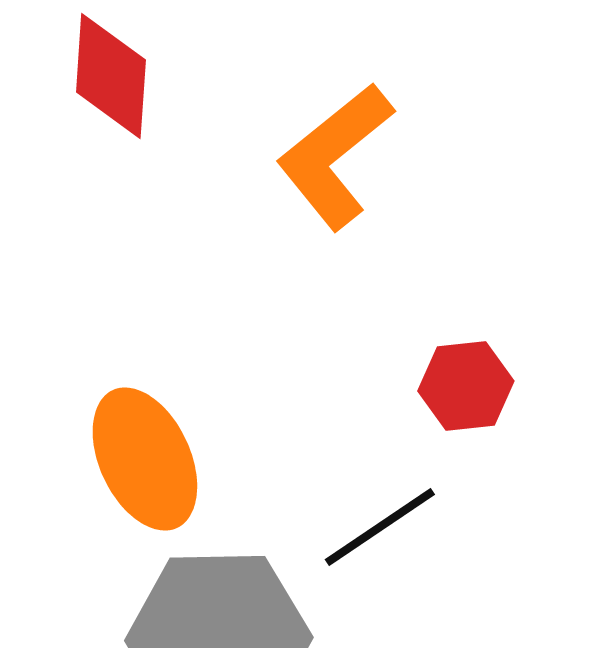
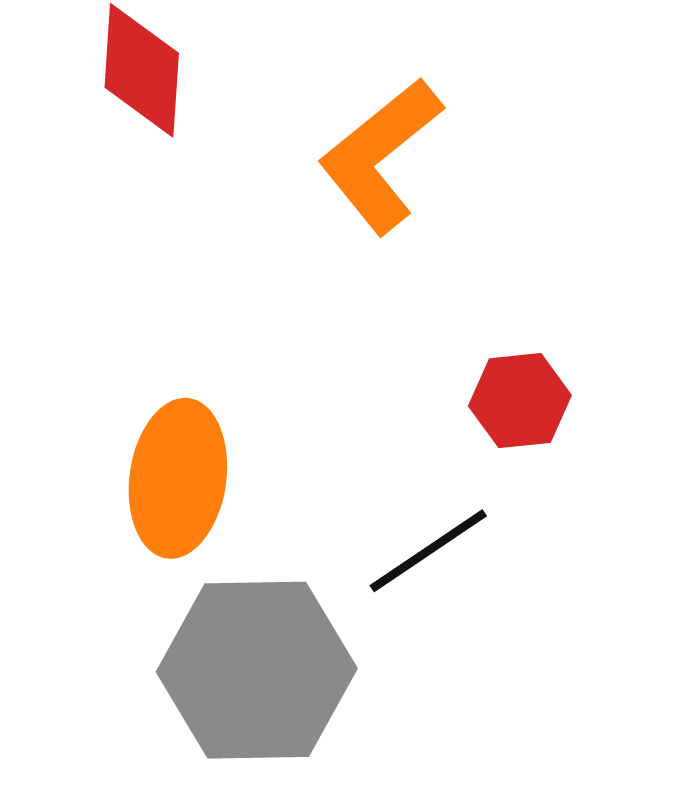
orange ellipse: (145, 459) -> (178, 478), turned 33

